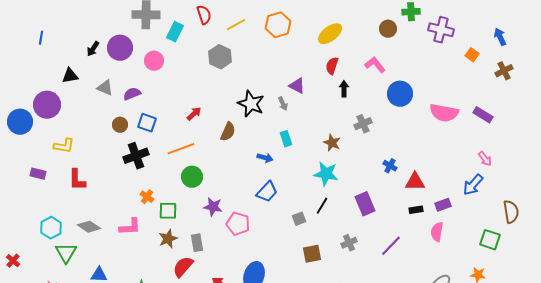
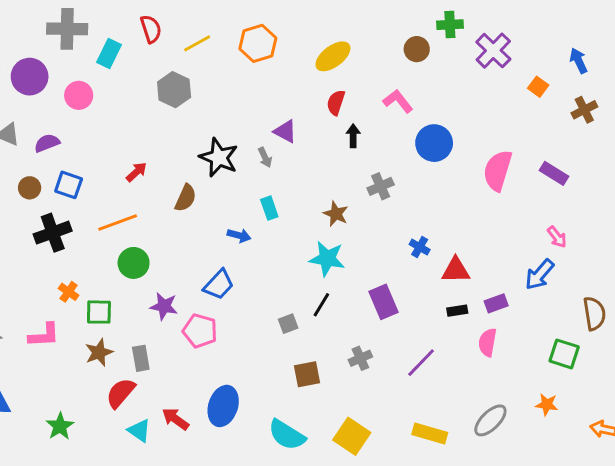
purple cross: (441, 30) -> (493, 51), turned 30
pink semicircle: (444, 113) -> (498, 170), turned 96
blue trapezoid: (267, 192) -> (219, 285), moved

